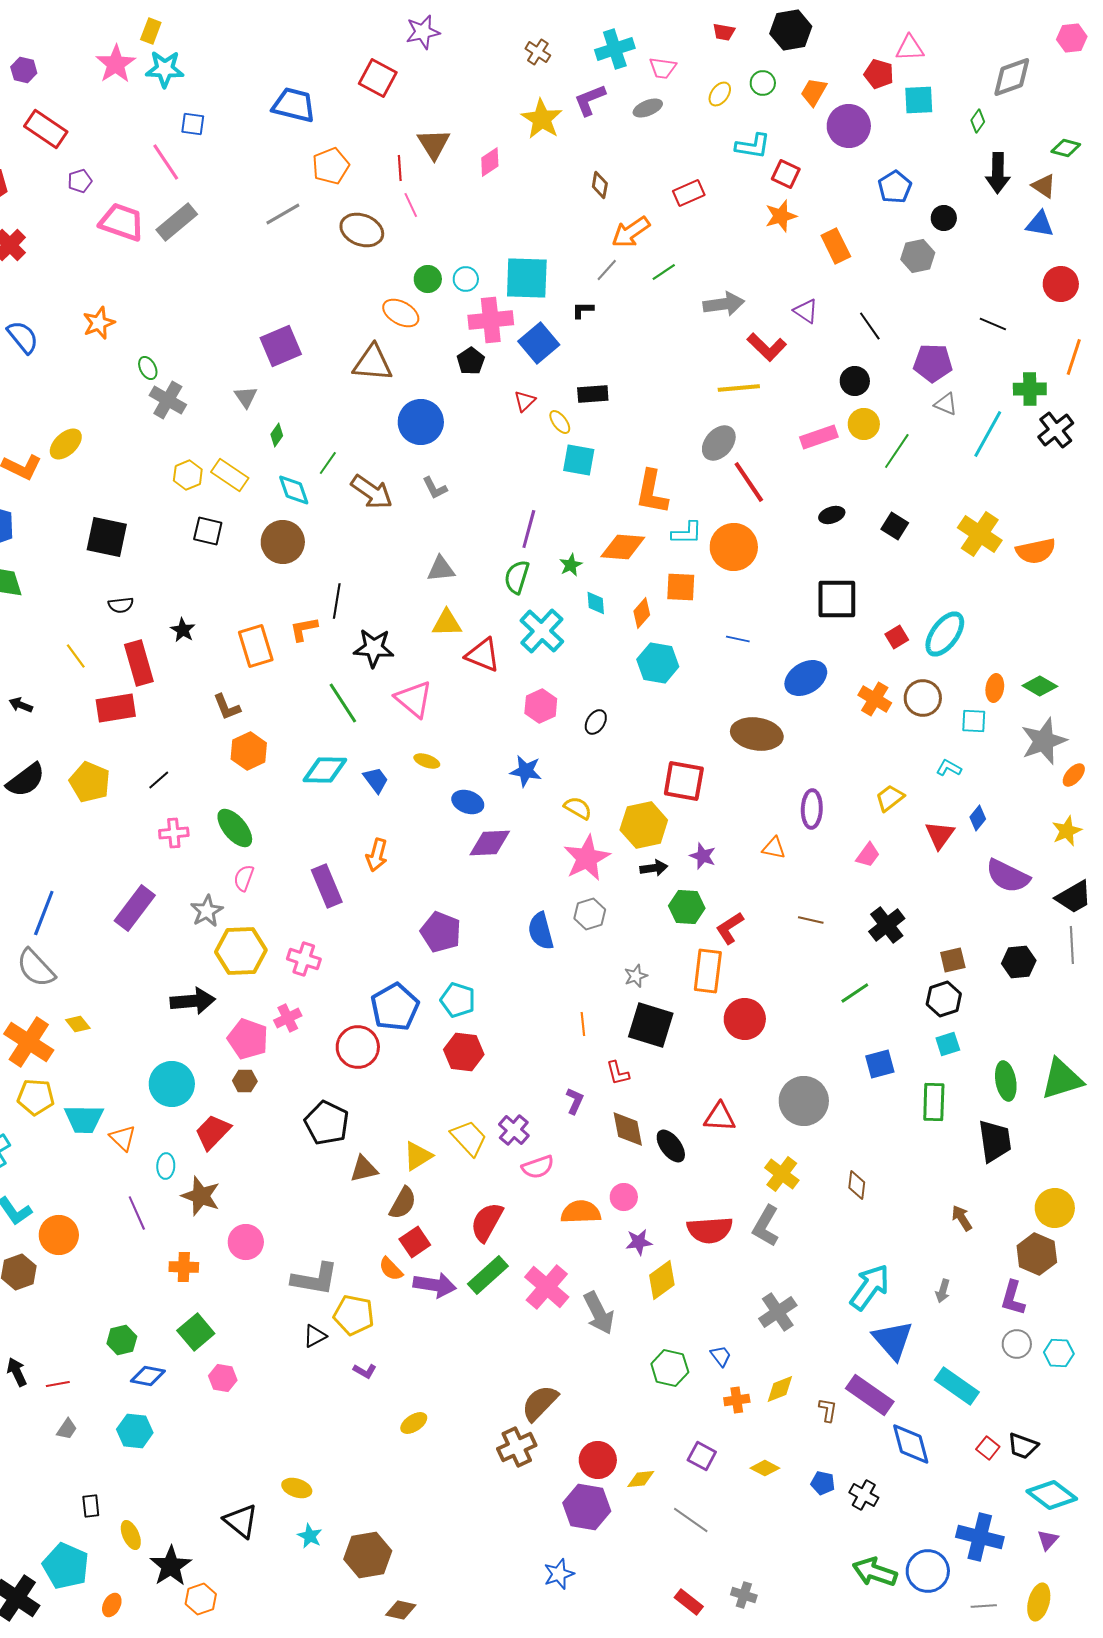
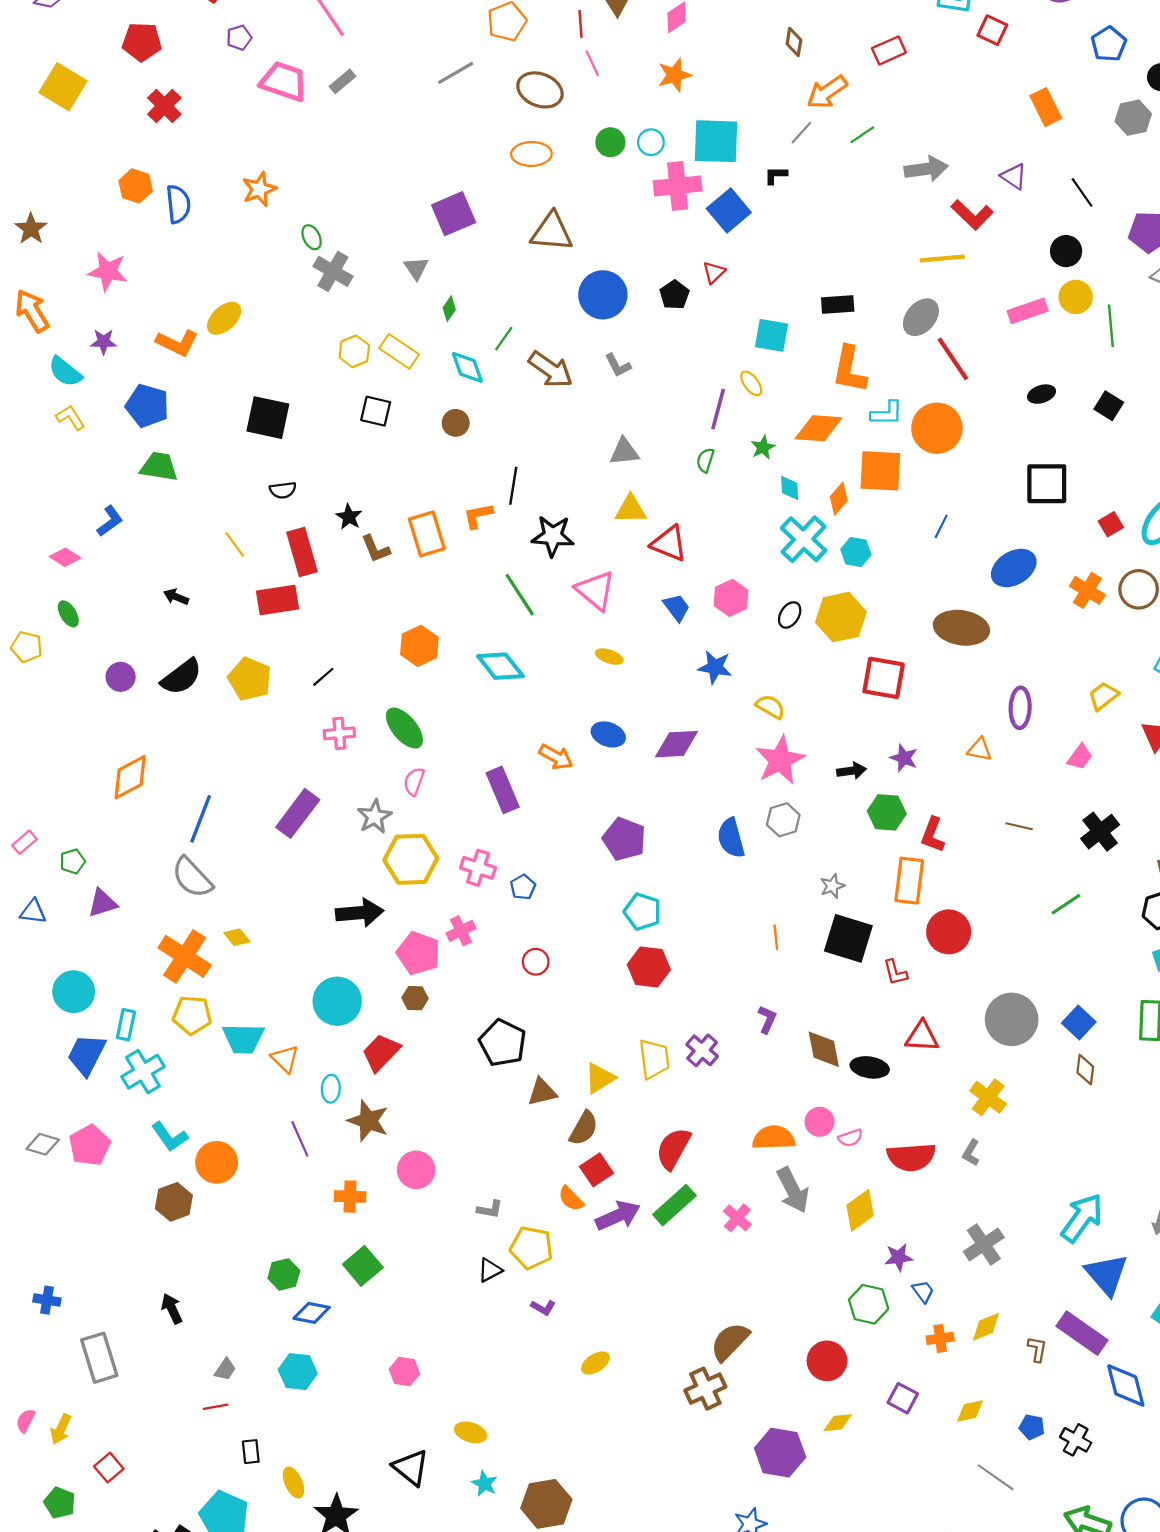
orange star: (781, 216) -> (674, 75), moved
gray rectangle: (177, 222) -> (343, 81), size x0.6
orange ellipse: (401, 313) -> (531, 154), moved, turned -30
blue semicircle: (23, 337) -> (178, 204), turned 33
black pentagon: (471, 361) -> (674, 295), moved
black rectangle: (593, 394) -> (838, 304), moved
yellow ellipse: (560, 422) -> (751, 383), moved
green line: (897, 451) -> (1111, 326), turned -39
brown circle: (283, 542) -> (456, 423), size x0.6
green semicircle: (517, 577) -> (705, 460), size x0.7
orange square: (681, 587) -> (880, 471), size x1.4
cyan cross: (542, 631) -> (804, 539), moved
blue line: (738, 639) -> (941, 526), turned -75
cyan hexagon: (658, 663) -> (856, 552), size x0.7
brown L-shape: (227, 707) -> (376, 549), moved
cyan diamond: (325, 770) -> (500, 666), turned 51
blue trapezoid: (376, 780) -> (677, 607), moved
blue ellipse: (468, 802) -> (608, 734), moved
yellow hexagon: (644, 825) -> (841, 617), moved
orange arrow: (377, 855) -> (556, 757), turned -76
red L-shape: (730, 928) -> (933, 835), turned -36
blue pentagon: (395, 1007) -> (523, 887), moved, size x0.5
red circle: (358, 1047) -> (536, 962), size x0.6
blue square: (880, 1064) -> (1079, 1023), moved, turned -32
red L-shape: (618, 1073) -> (895, 972), moved
yellow trapezoid: (469, 1138) -> (654, 1059), turned 36
black ellipse: (671, 1146) -> (870, 1067), turned -44
pink semicircle: (538, 1167) -> (850, 1138), moved, size x0.7
brown diamond: (857, 1185) -> (1085, 1070), moved
gray L-shape: (766, 1226) -> (971, 1153), size x0.6
purple star: (639, 1242) -> (898, 1257), moved
gray L-shape: (315, 1279) -> (490, 1209), size x0.5
purple arrow: (435, 1285) -> (618, 1216), turned -33
pink cross: (547, 1287) -> (737, 1218), size x0.6
gray arrow: (599, 1313) -> (793, 1190), moved
pink hexagon: (223, 1378) -> (404, 1372), moved
red line: (58, 1384) -> (216, 1407), moved
red circle: (598, 1460) -> (827, 1361), moved
yellow diamond: (765, 1468) -> (970, 1411), turned -40
gray line: (691, 1520) -> (996, 1477), moved

